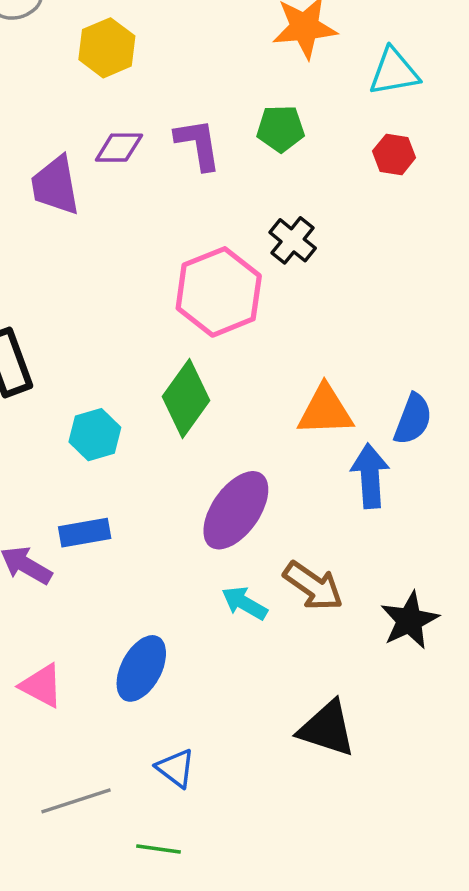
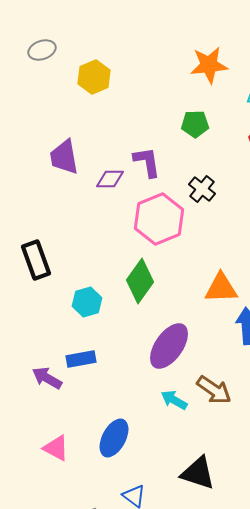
purple L-shape: (198, 144) -> (147, 162), moved
purple diamond: (119, 148) -> (110, 179), moved
black triangle: (327, 729) -> (198, 473), moved

